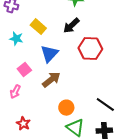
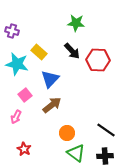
black arrow: (71, 26) -> (72, 51), turned -90
cyan star: (16, 39) -> (17, 64), size x1.6
red hexagon: (90, 49) -> (98, 60), moved

